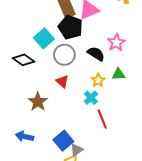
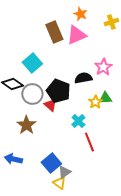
black pentagon: (70, 27) -> (58, 91), moved
black semicircle: (96, 54) -> (83, 78), turned -42
gray circle: (64, 55) -> (32, 94), moved
yellow star: (98, 80) -> (95, 102), moved

